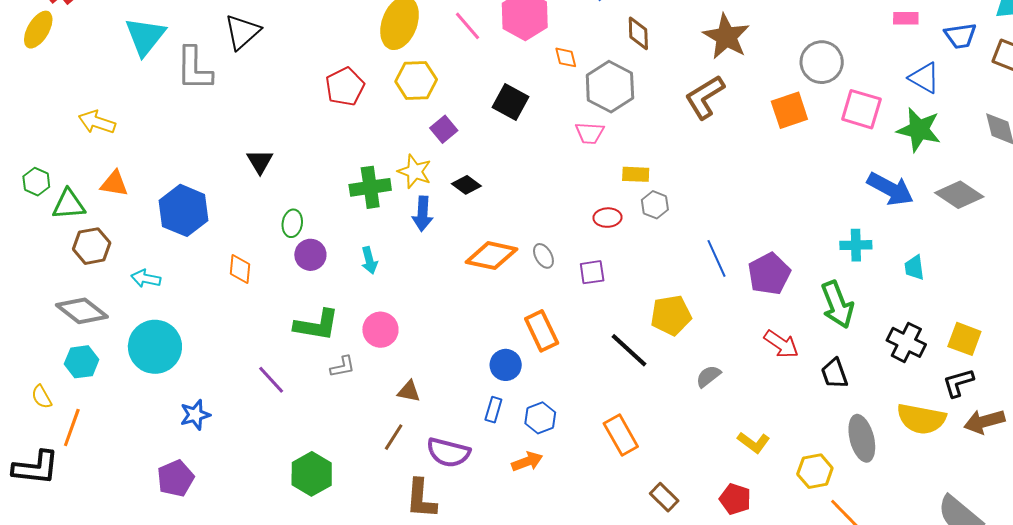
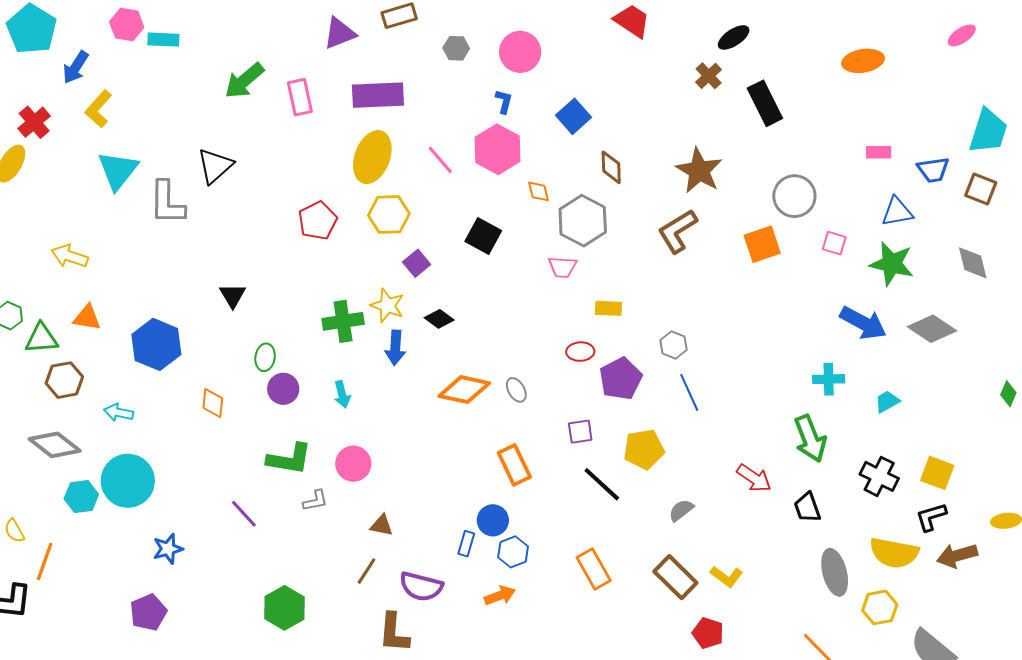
blue triangle: (924, 78) -> (897, 212), turned -40
pink square: (861, 109) -> (834, 243), size x0.6
gray hexagon: (655, 205) -> (674, 345), moved
cyan trapezoid: (914, 268) -> (887, 402), turned 68
purple square: (592, 272) -> (580, 432), moved
purple pentagon: (769, 274) -> (621, 379), moved
cyan hexagon: (82, 362) -> (81, 497), moved
blue circle: (506, 365) -> (493, 520), moved
yellow hexagon: (815, 471) -> (880, 607), moved
brown rectangle: (664, 497) -> (675, 577), moved, size x1.5

